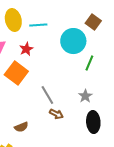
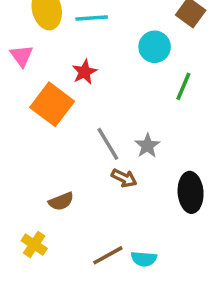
cyan circle: (73, 41) -> (155, 47), size x0.7
red star: (26, 49) -> (84, 72), moved
gray star: (85, 96) -> (147, 146), moved

